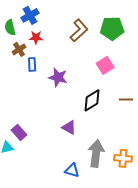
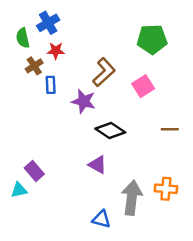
brown L-shape: (79, 30) -> (104, 72), moved
black diamond: (92, 100) -> (110, 130), moved, turned 65
orange cross: (123, 158) -> (166, 189), moved

